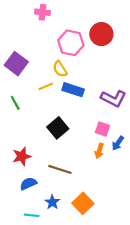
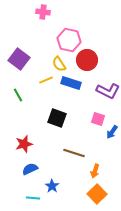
red circle: (101, 34) -> (87, 60), moved
black square: (58, 128) -> (57, 118), turned -30
orange arrow: (99, 151) -> (95, 171), moved
brown line: (60, 169) -> (74, 153), moved
orange square: (83, 203) -> (97, 194), moved

